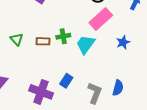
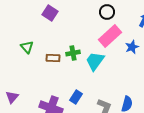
green triangle: (17, 39) -> (27, 47), moved
blue star: (123, 42) -> (132, 47), moved

